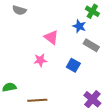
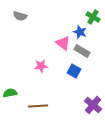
pink triangle: (51, 37) -> (63, 43), moved
gray rectangle: (91, 45) -> (82, 51), moved

